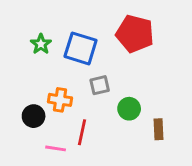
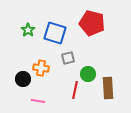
brown rectangle: (158, 129) -> (108, 88), size x1.5
red line: (82, 132) -> (75, 90), moved

